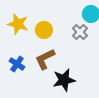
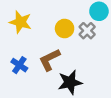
yellow circle: (44, 30) -> (65, 28), moved

